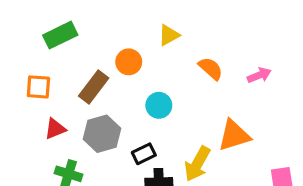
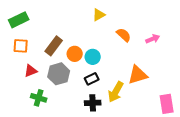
green rectangle: (60, 35) -> (19, 20), moved
orange circle: (129, 62) -> (75, 54), moved
black rectangle: (144, 154) -> (92, 79), moved

